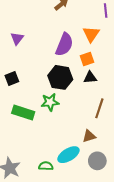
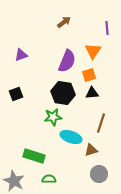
purple triangle: (17, 38) -> (21, 55), turned 32
green rectangle: (23, 112) -> (34, 156), moved
cyan ellipse: (68, 155) -> (71, 137), moved, turned 50

